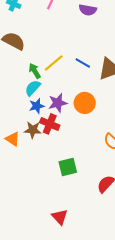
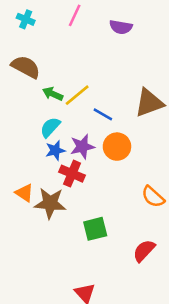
blue line: (83, 63) -> (103, 114), moved
green arrow: (35, 71) -> (53, 94), moved, turned -35
brown star: (33, 130) -> (50, 203), moved, size x1.4

